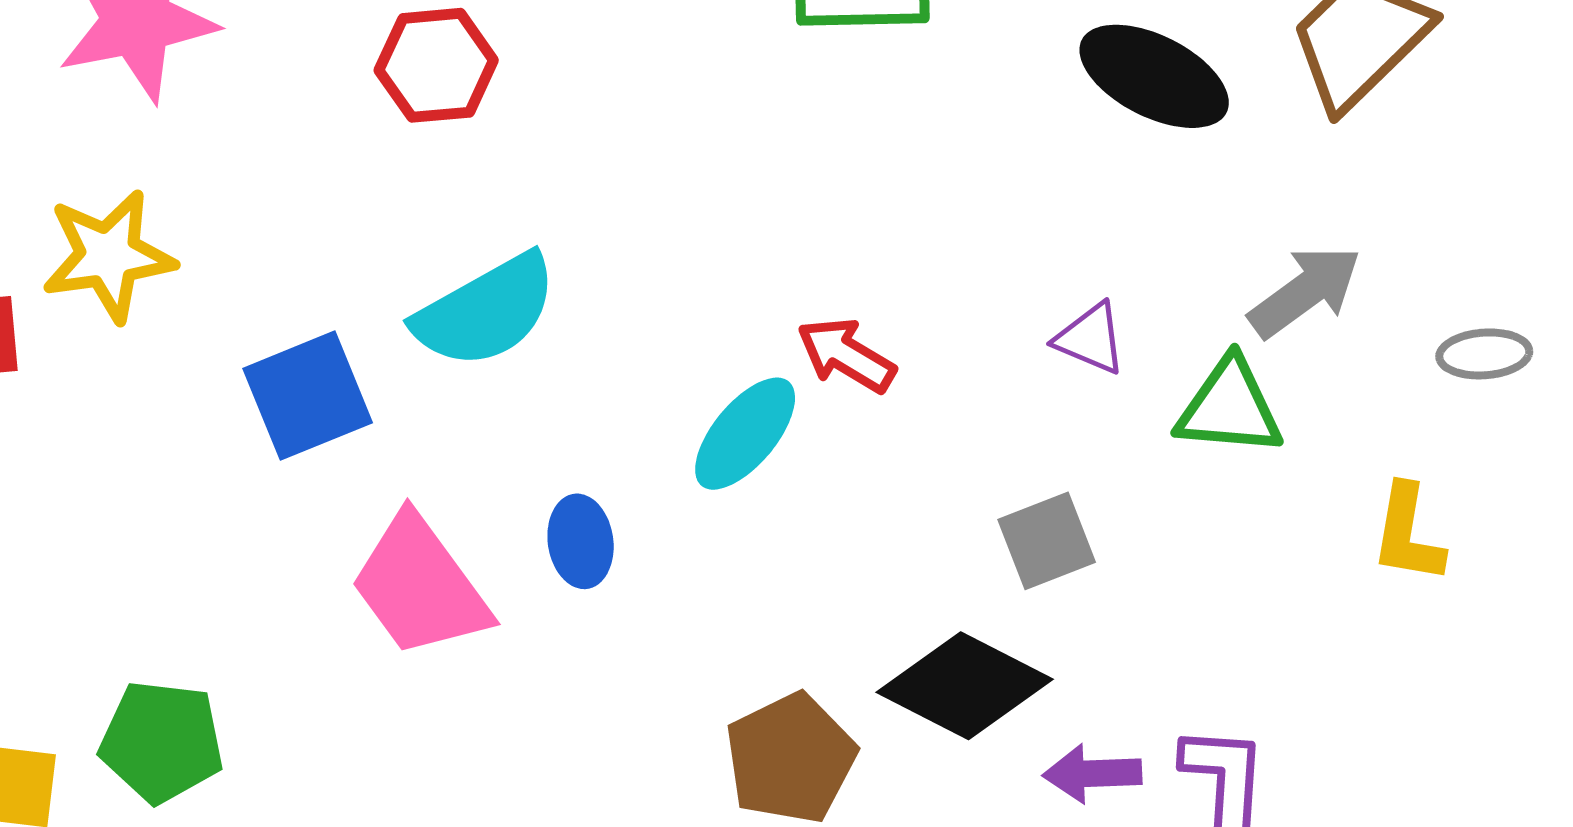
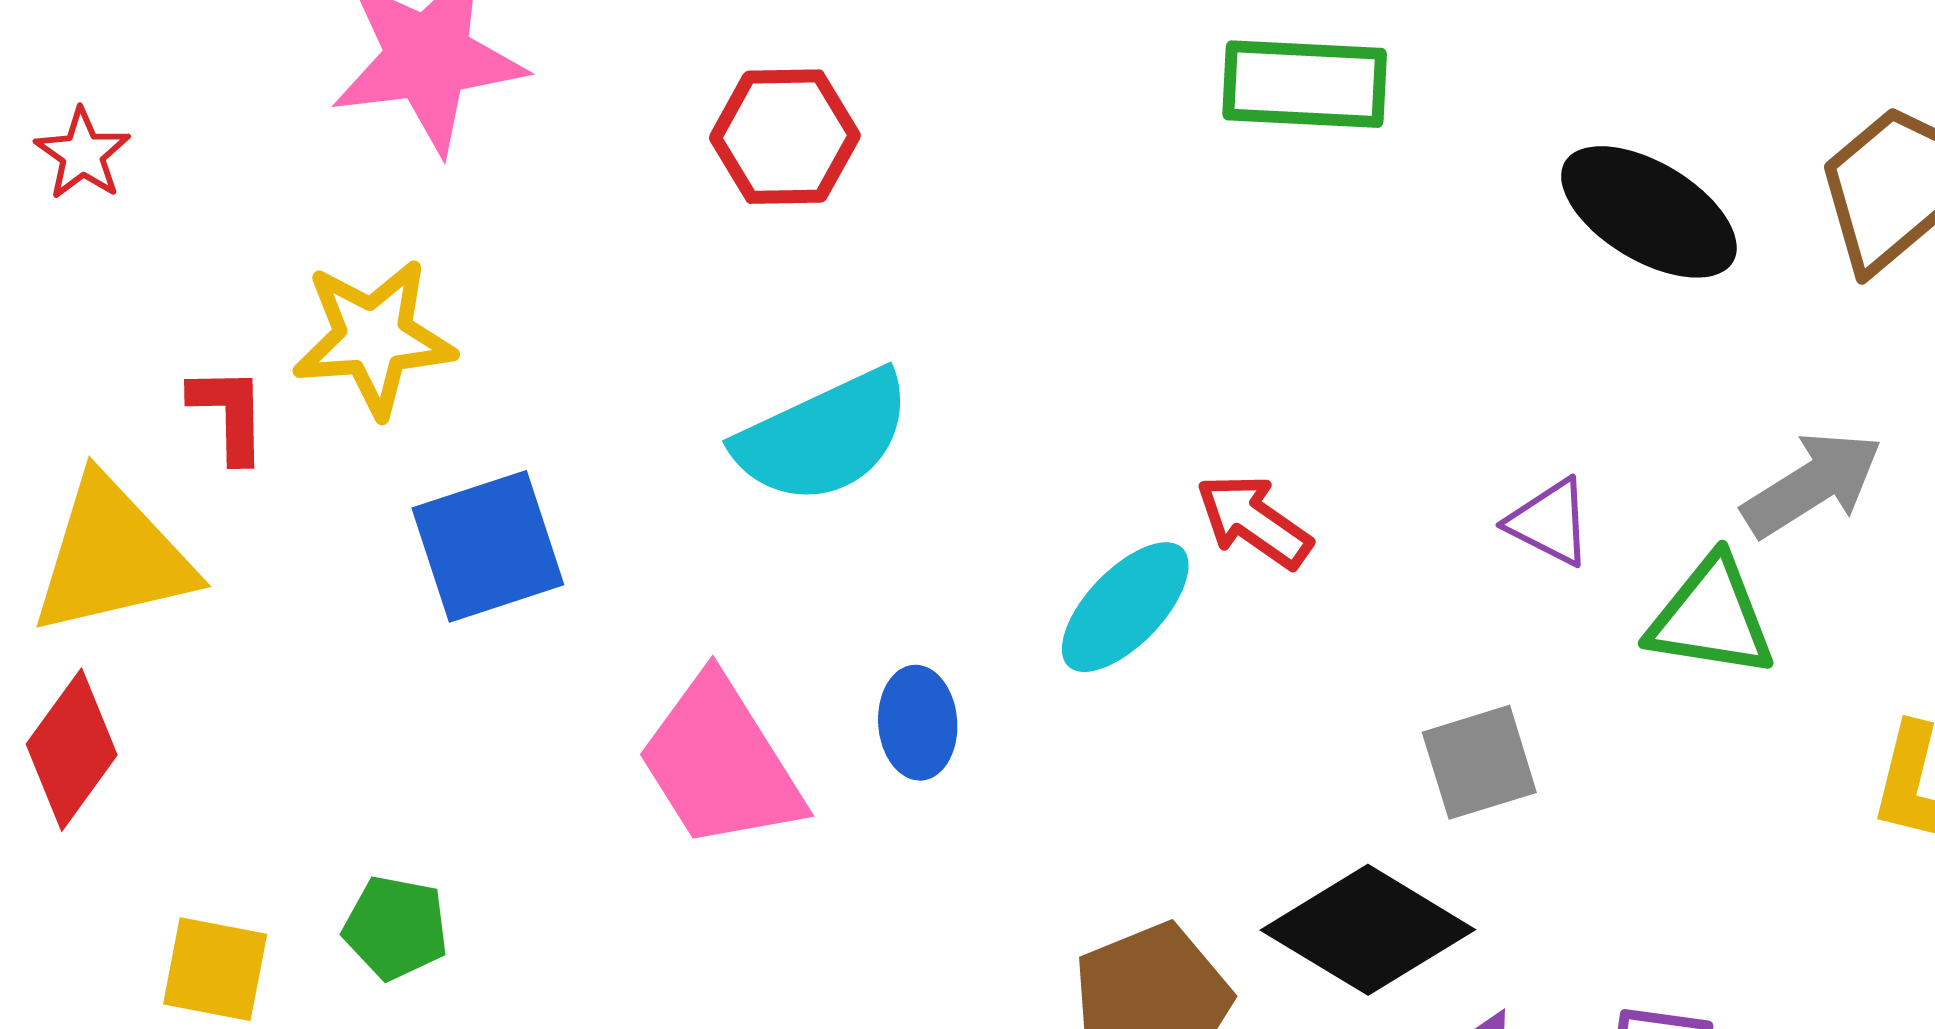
blue square: (308, 396) -> (488, 546), moved
green pentagon: (162, 742) -> (396, 928), size x0.7

